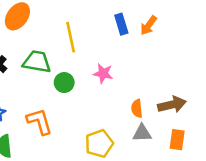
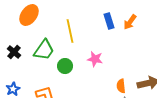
green trapezoid: (37, 62) -> (44, 50), turned 115

